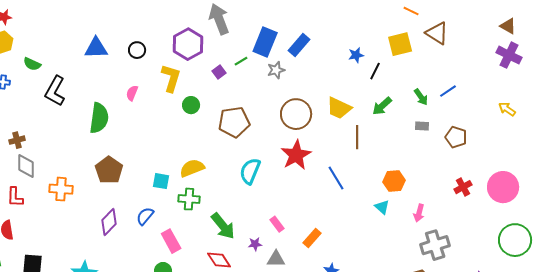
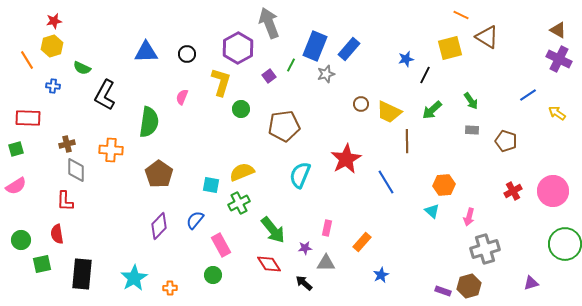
green line: (241, 61) -> (291, 65), turned -32
blue line: (448, 91) -> (528, 95), moved
brown circle: (296, 114) -> (361, 104), moved, size x0.5
orange cross: (61, 189) -> (111, 150), moved
green cross: (189, 199) -> (239, 203), turned -30
pink rectangle: (277, 224) -> (327, 228), turned 49

